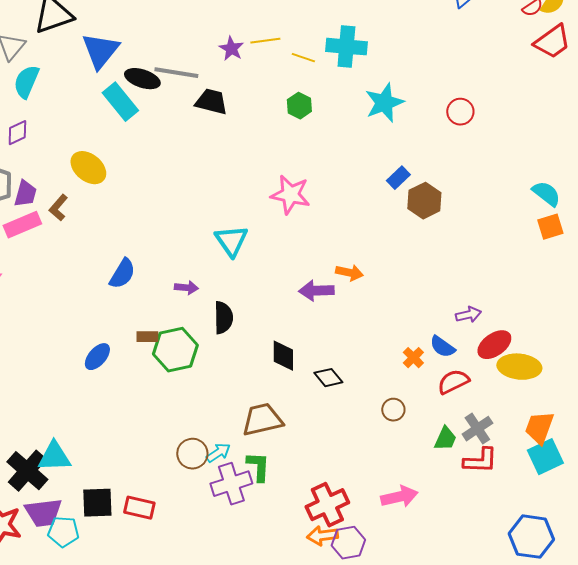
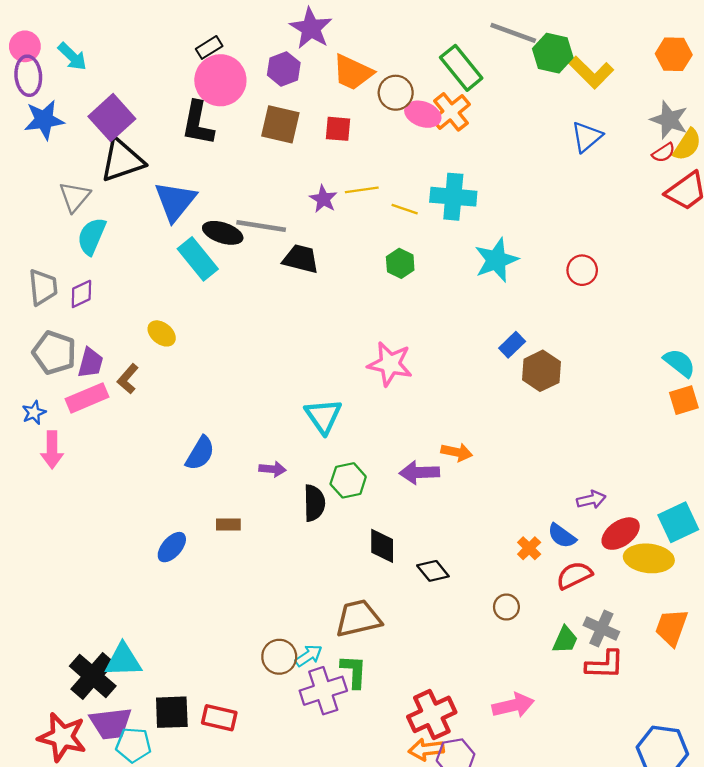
yellow ellipse: (88, 168) -> (162, 333), size x0.7
green hexagon: (175, 350) -> (348, 480), moved, size x0.7
gray cross: (477, 429) -> (601, 629), turned -32
cyan square: (545, 457) -> (678, 522), moved

